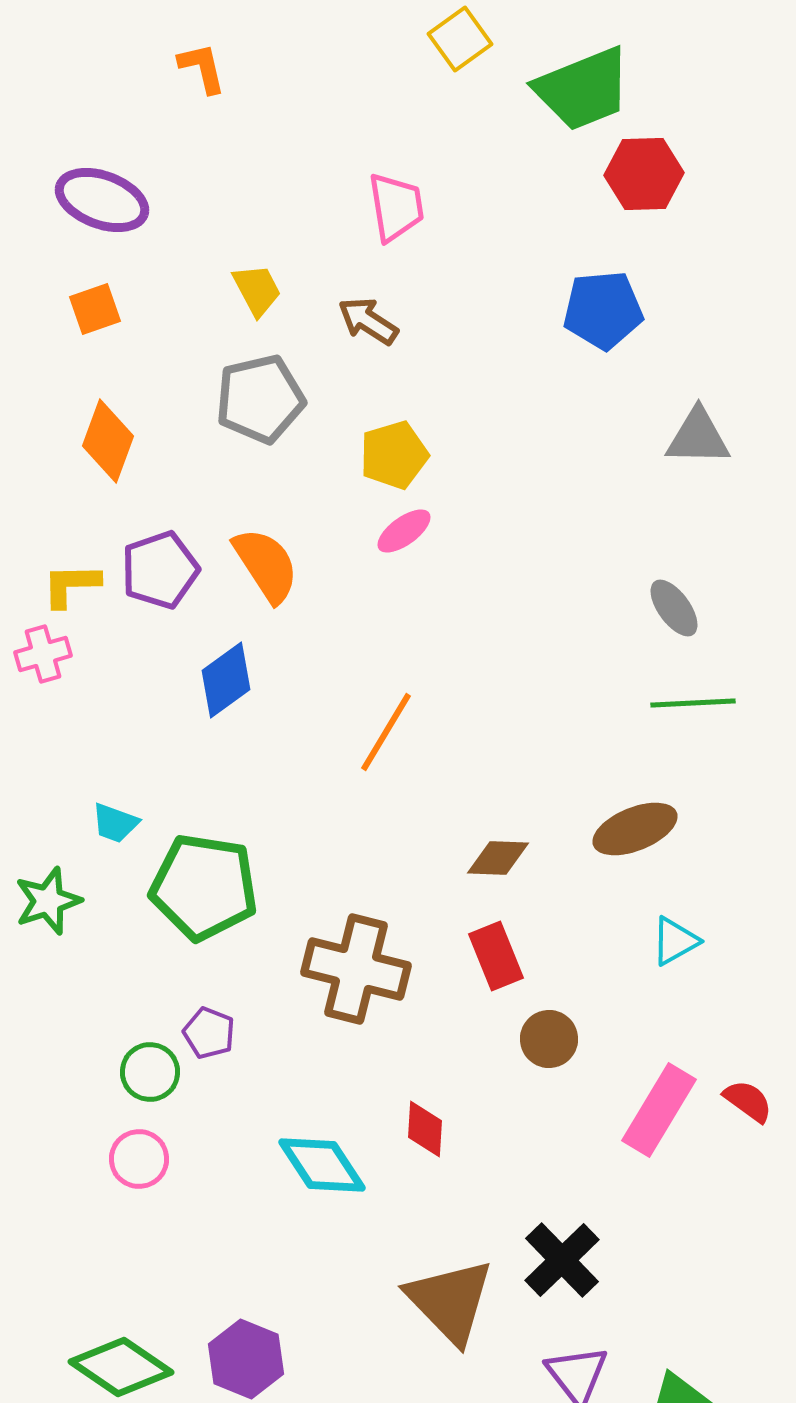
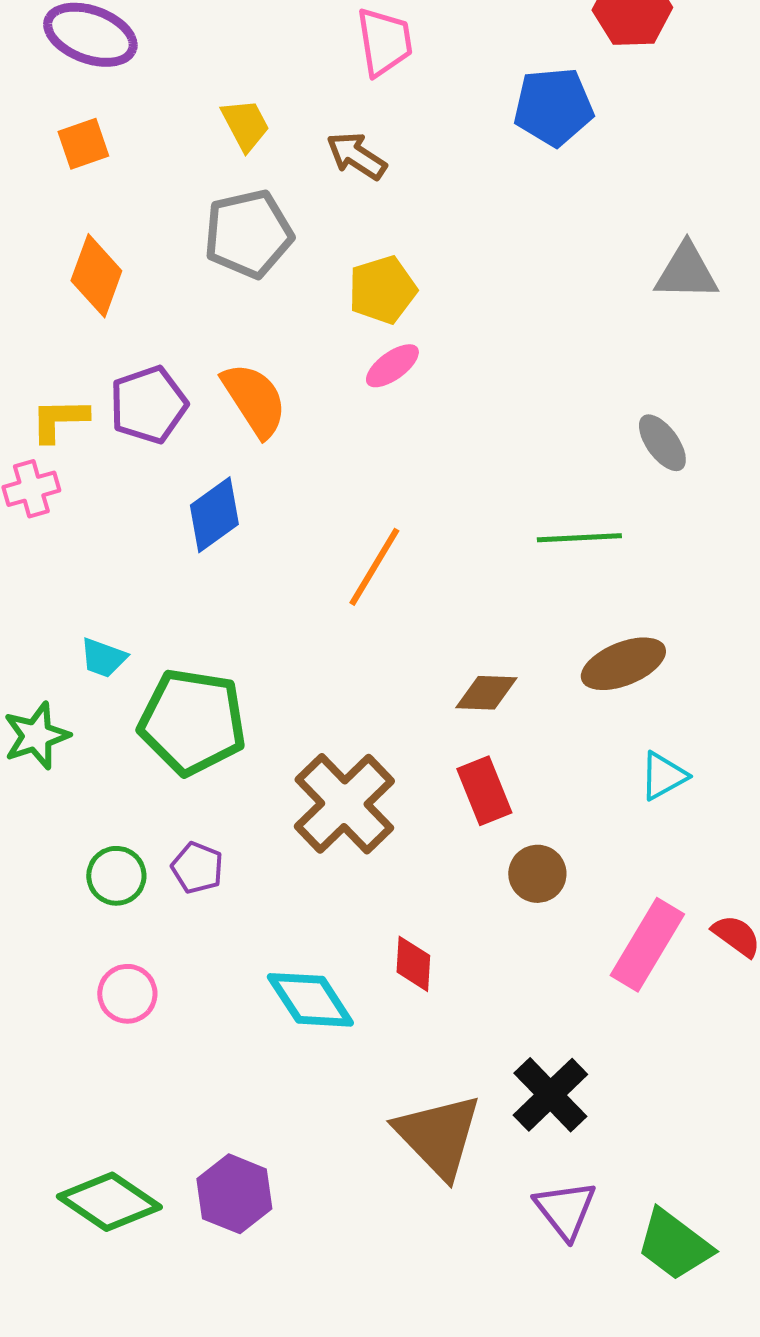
blue pentagon: (603, 310) -> (553, 107), moved
green line: (693, 703) -> (579, 538), moved
brown cross: (356, 969) -> (344, 804), turned 32
green circle: (150, 1072) -> (116, 876), moved

